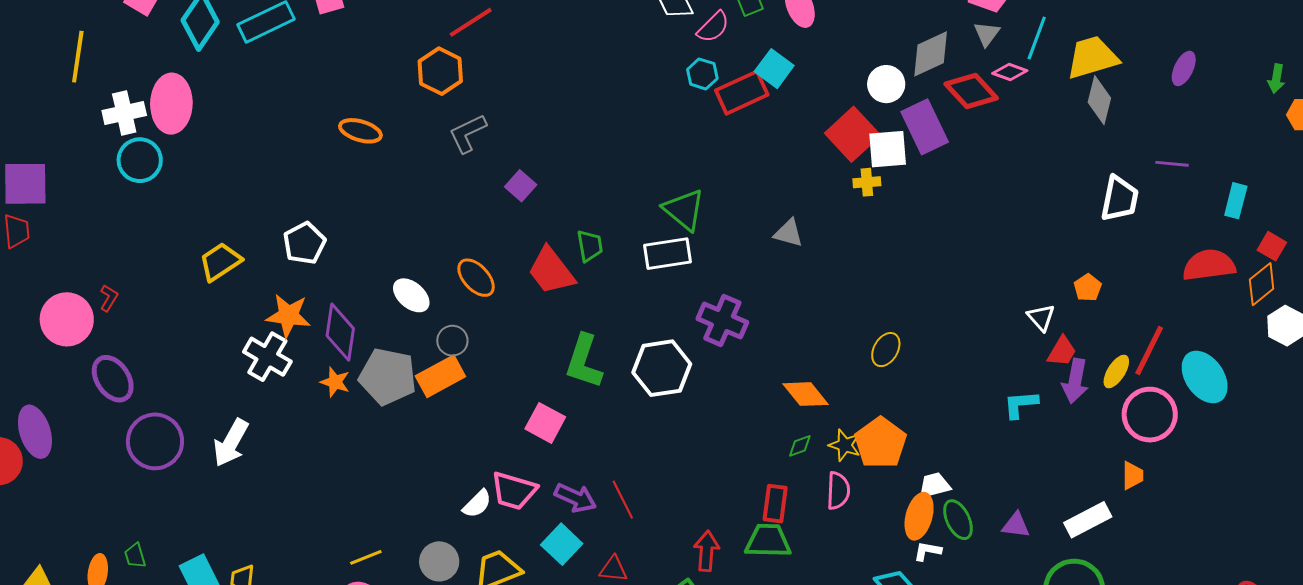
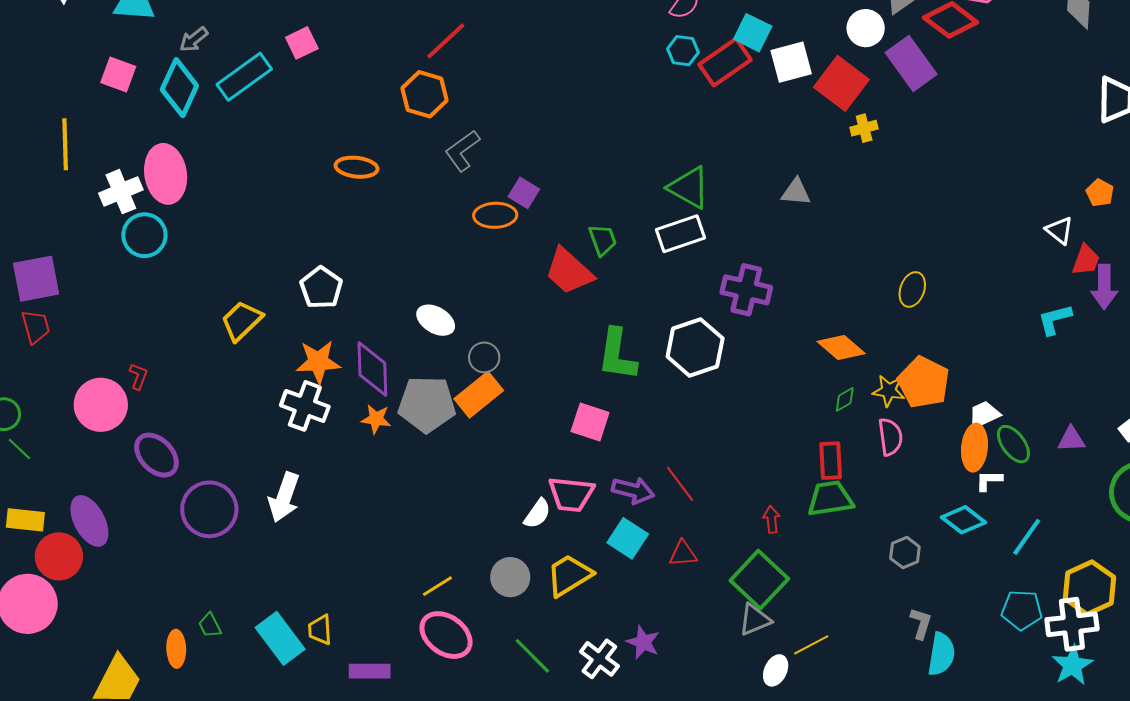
white square: (888, 149) -> (791, 62), moved
orange ellipse: (476, 278) -> (495, 215), moved, turned -39
red arrow: (707, 551) -> (771, 519), size x0.7

